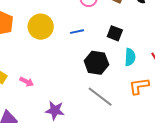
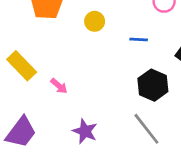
yellow circle: (41, 27) -> (95, 21), size x0.6

